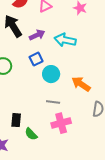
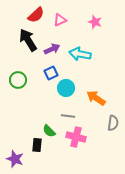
black rectangle: (16, 120) -> (37, 145), moved
pink cross: (61, 123) -> (76, 137), turned 30
green semicircle: (31, 134) -> (49, 131), moved

